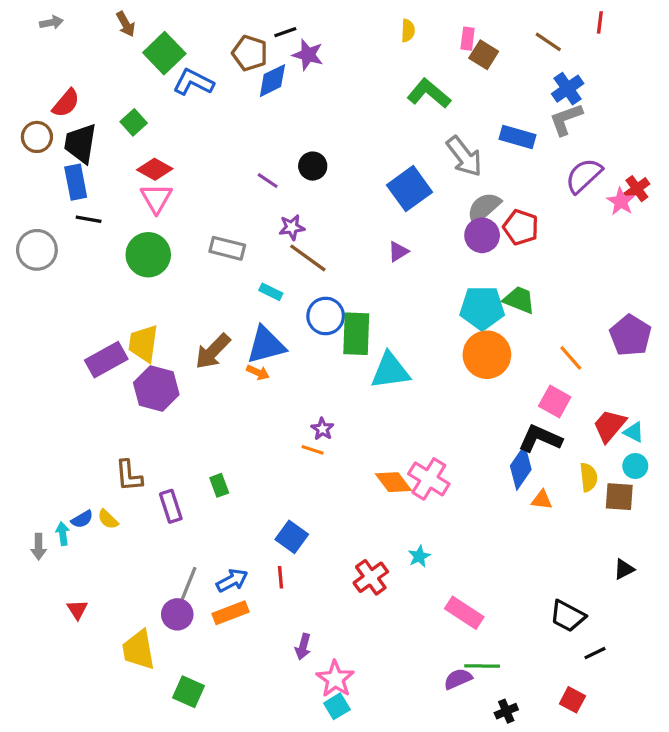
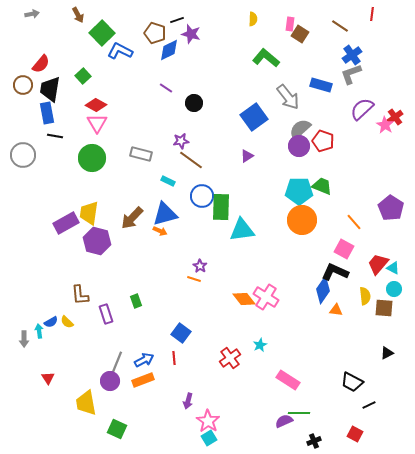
purple line: (268, 181) -> (166, 88), moved

